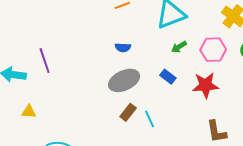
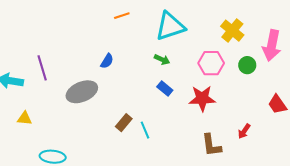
blue semicircle: (123, 47) -> (107, 61), moved, turned -63
green arrow: (179, 47) -> (162, 60), moved, turned -126
gray ellipse: (124, 80) -> (82, 92), moved

